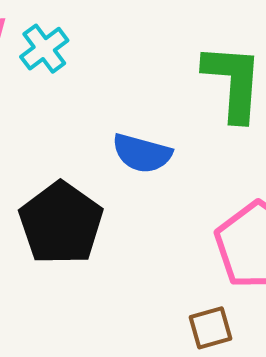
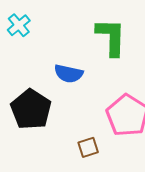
brown square: (210, 328) -> (88, 147), moved

